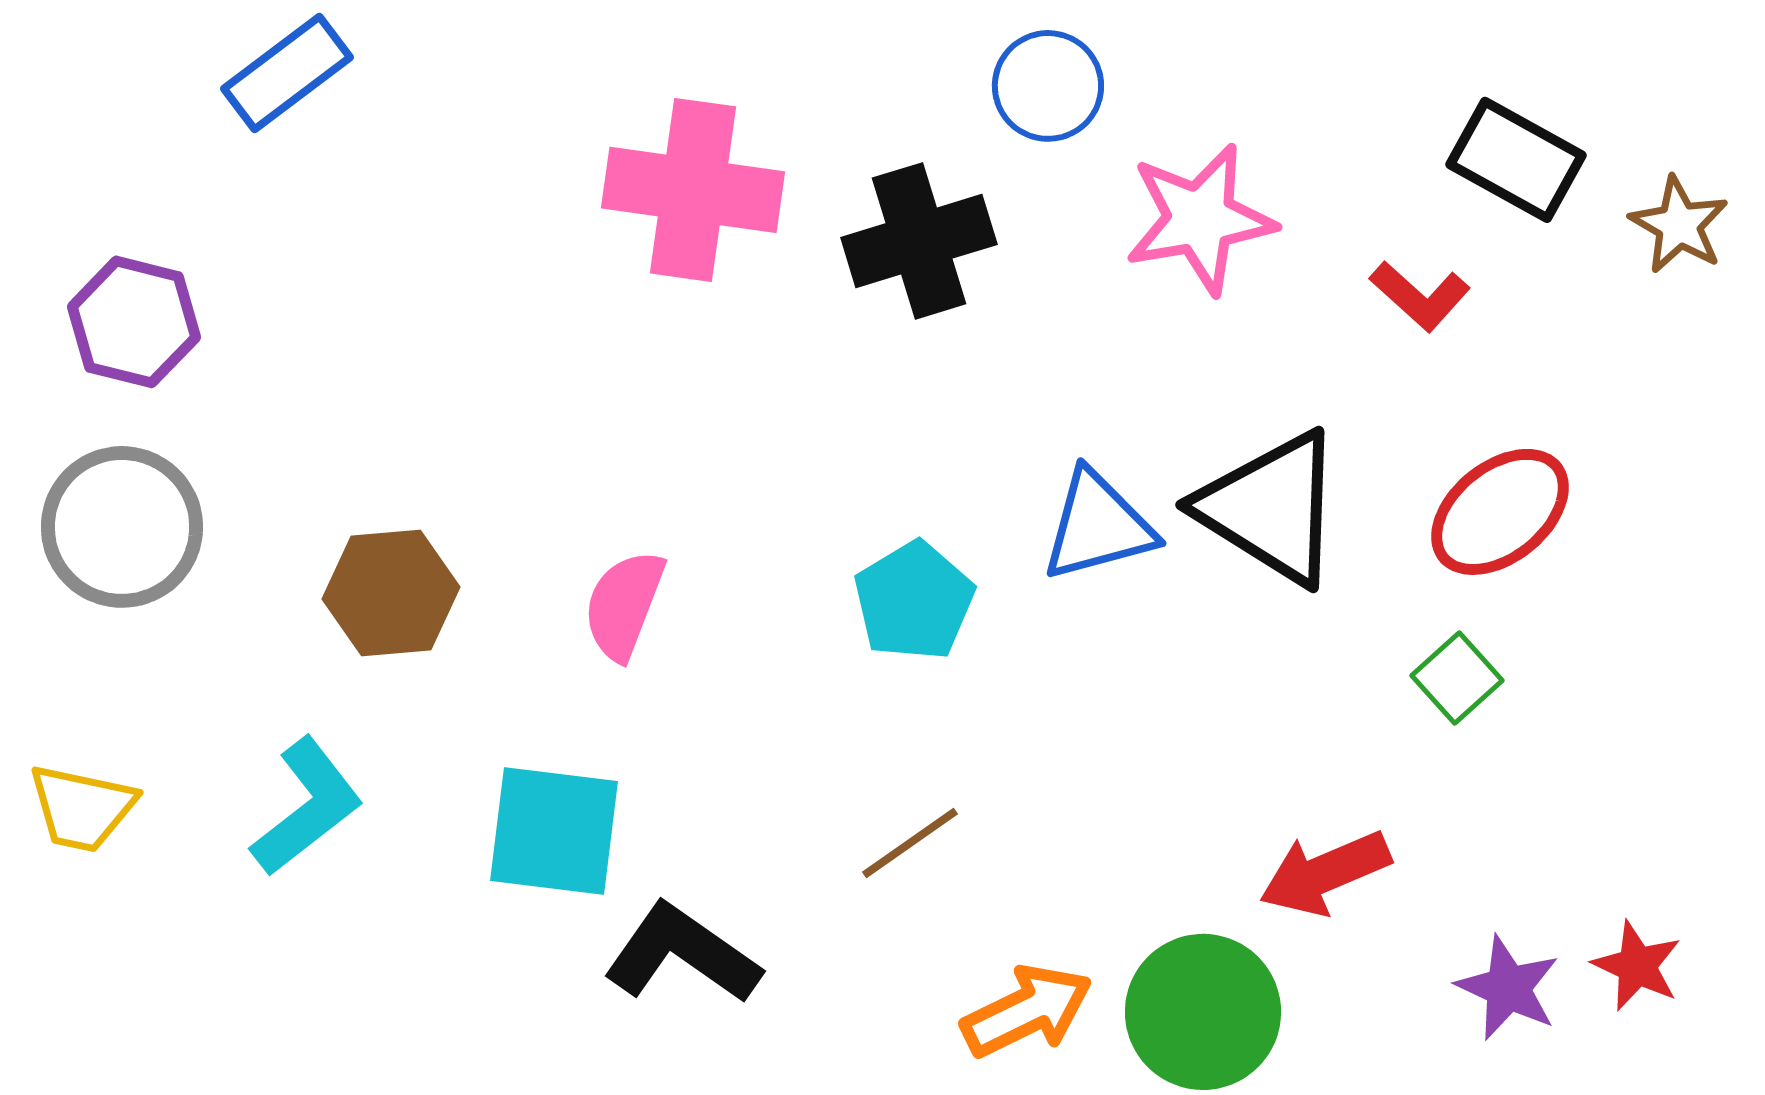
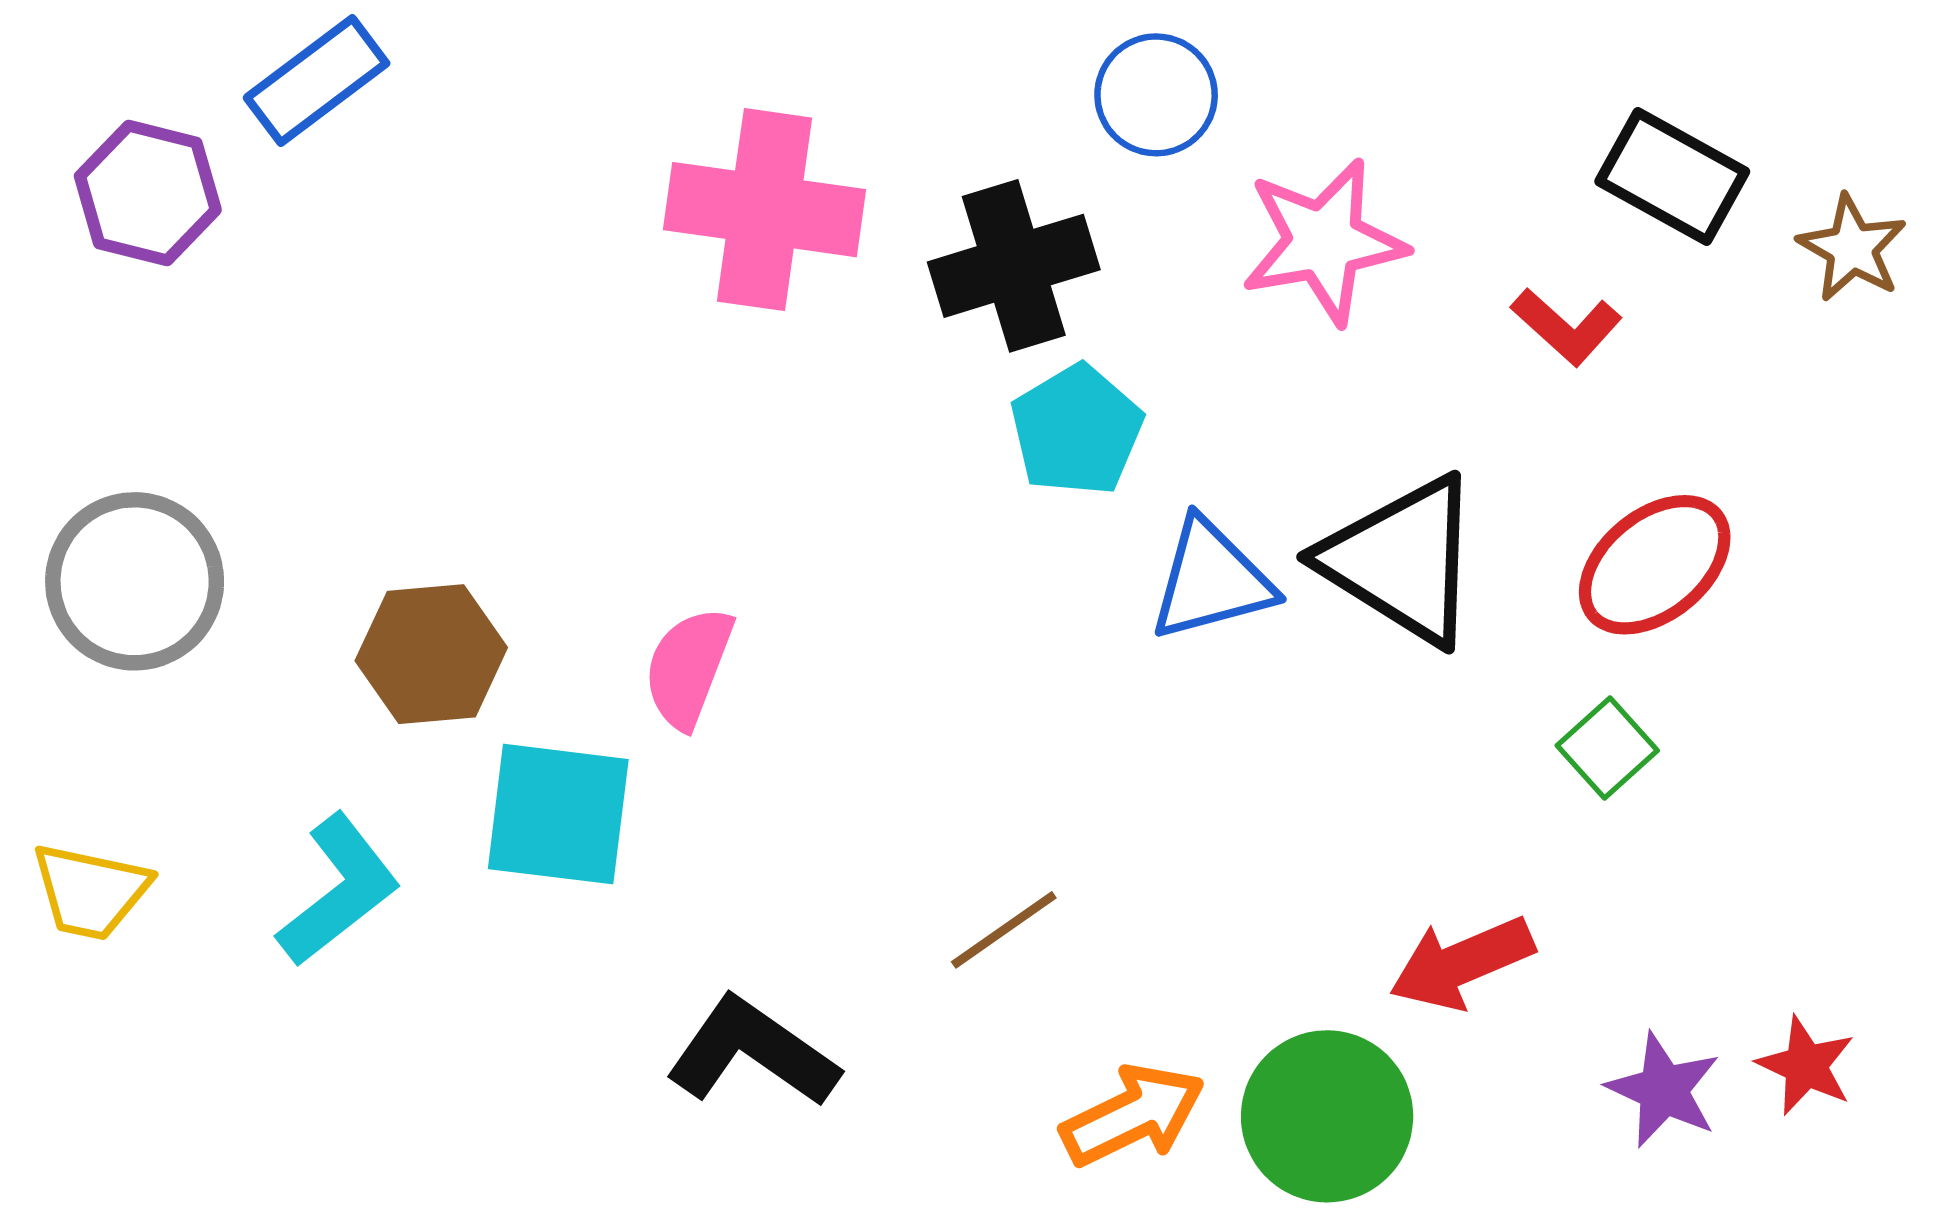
purple hexagon: (134, 322) -> (148, 193), moved
cyan pentagon: (914, 601) -> (1077, 430), moved
cyan square: (554, 831) -> (558, 814), moved

